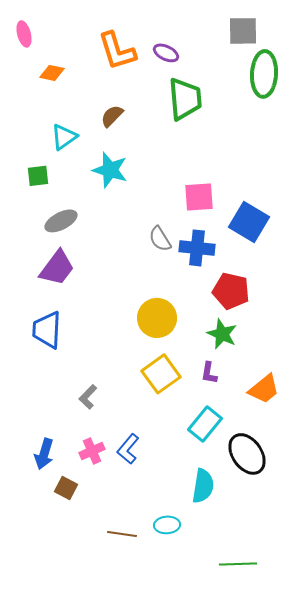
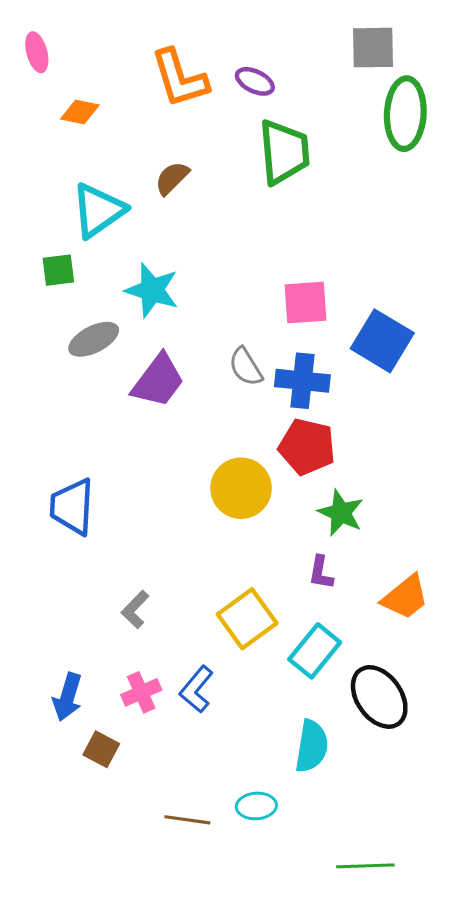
cyan triangle: (64, 137) -> (98, 210), size x1.4
cyan star: (110, 170) -> (152, 290), moved
purple trapezoid: (57, 268) -> (158, 381), moved
red pentagon: (231, 291) -> (307, 447), moved
yellow square: (161, 374) -> (247, 619), moved

